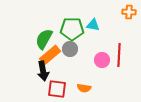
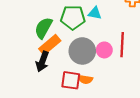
gray circle: (70, 49) -> (82, 51), moved, size x1.6
black arrow: (43, 71) -> (42, 61), turned 30
red square: (57, 89) -> (71, 80), moved

